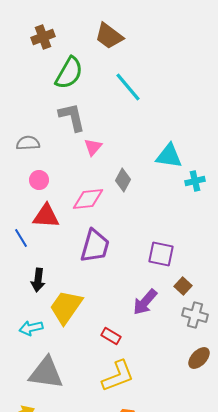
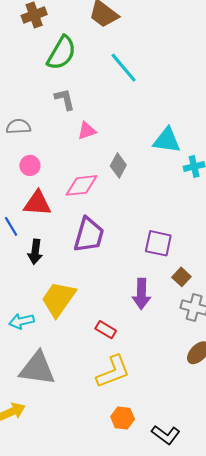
gray L-shape: (72, 117) -> (65, 99), size x0.7
pink triangle: (93, 147) -> (87, 131), turned 30
black arrow: (38, 280) -> (35, 252), moved
purple arrow: (145, 302) -> (141, 294), turned -40

